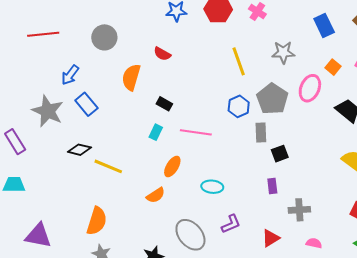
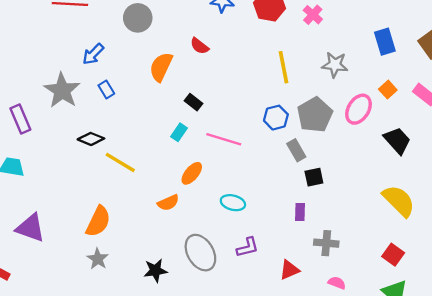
blue rectangle: (86, 104) -> (106, 89), size x0.7
gray rectangle: (261, 132) -> (296, 150), turned -36

